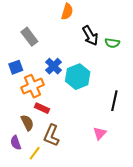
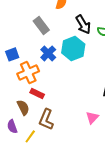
gray rectangle: (29, 37) -> (41, 25), moved
cyan hexagon: (78, 77) -> (73, 48), moved

